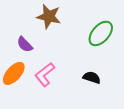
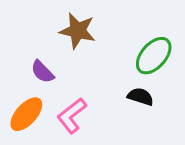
black semicircle: (92, 77) -> (141, 97), moved

